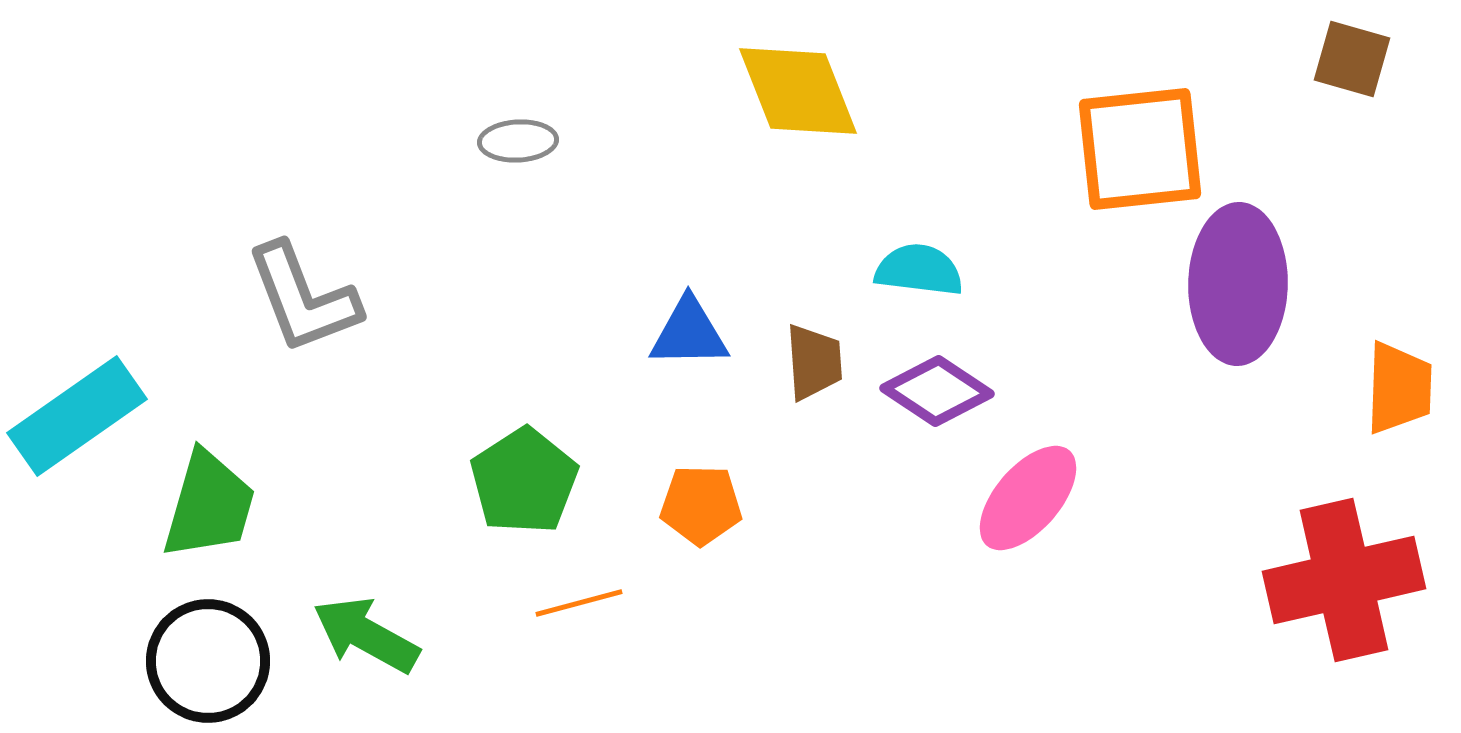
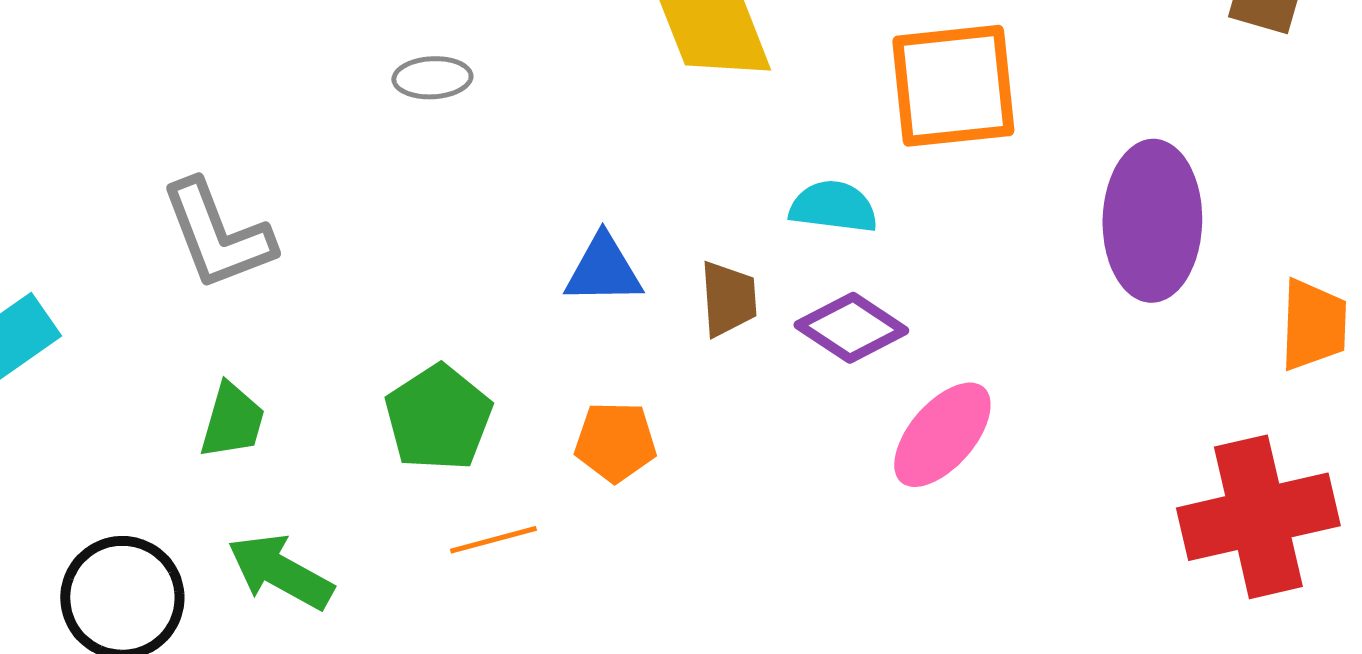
orange square: (1140, 149) -> (953, 86), moved
green trapezoid: (209, 505) -> (232, 421), moved, size x0.7

